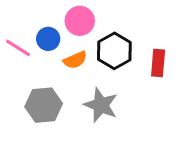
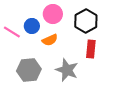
black hexagon: (114, 51) -> (86, 21), moved
red rectangle: (158, 63) -> (91, 49), moved

